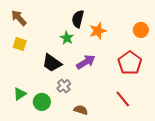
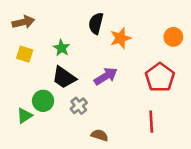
brown arrow: (19, 18) -> (23, 22), turned 120
green star: (67, 38) -> (61, 48), moved
red line: (123, 99) -> (151, 122), turned 36
green circle: (42, 102) -> (43, 101), moved

